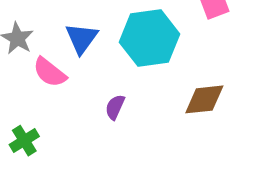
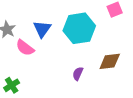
purple semicircle: (115, 107) -> (78, 74), moved

